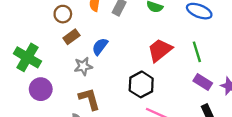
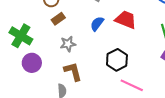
blue semicircle: (100, 47) -> (97, 24), moved
red trapezoid: (160, 50) -> (126, 20), moved, turned 60

